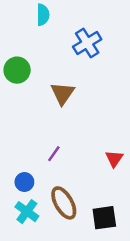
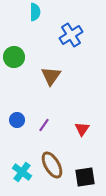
red triangle: (114, 159) -> (82, 129), moved
blue circle: (24, 182) -> (17, 120), moved

